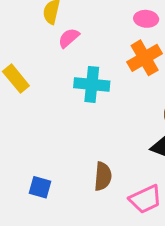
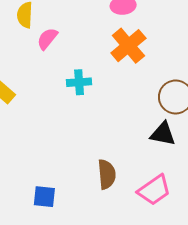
cyan cross: (92, 84) -> (79, 82), size x0.7

